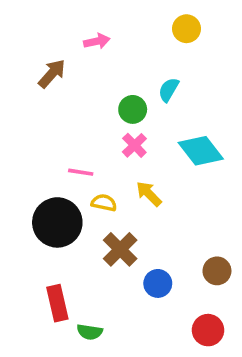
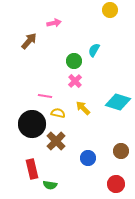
yellow circle: (186, 29) -> (110, 10), moved
cyan diamond: (201, 151) -> (118, 102), moved, turned -35
brown cross: (120, 249) -> (56, 141), moved

